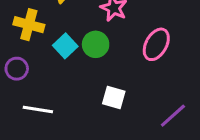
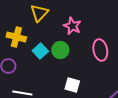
pink ellipse: (156, 44) -> (100, 50), turned -40

